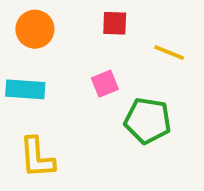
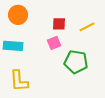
red square: (115, 23) -> (59, 24), moved
yellow line: (169, 52) -> (87, 27), turned -49

